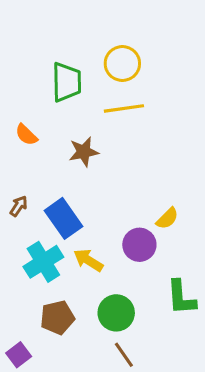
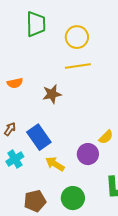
green trapezoid: (67, 82) -> (36, 24), moved
orange semicircle: (26, 135) -> (15, 83), turned -56
cyan cross: (43, 262) -> (15, 159), moved, size x0.7

